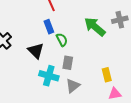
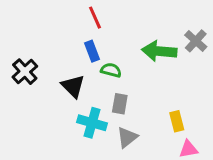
gray cross: (120, 20) -> (196, 41), turned -35
green arrow: (95, 27) -> (159, 51), turned -35
green semicircle: (62, 40) -> (111, 70), turned -48

